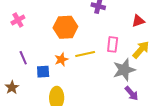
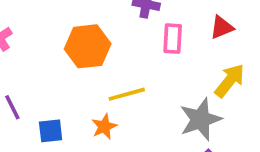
pink rectangle: (113, 44) -> (173, 39), moved
orange star: (61, 59) -> (104, 127), moved

